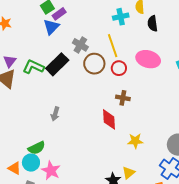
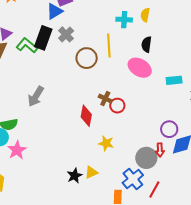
black semicircle: (153, 24) -> (146, 44), moved
gray cross: (80, 45) -> (66, 34), moved
black rectangle: (57, 64) -> (43, 38), moved, turned -40
red circle: (119, 68) -> (117, 106), moved
gray arrow: (55, 114) -> (36, 96), size x1.5

